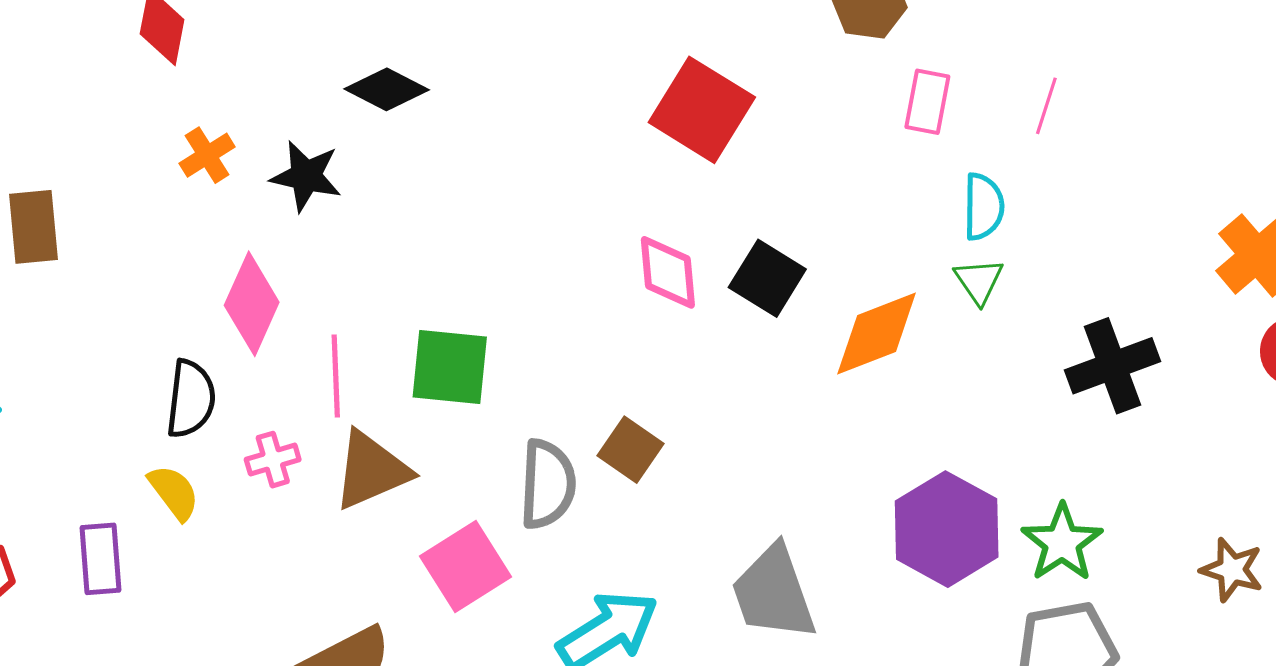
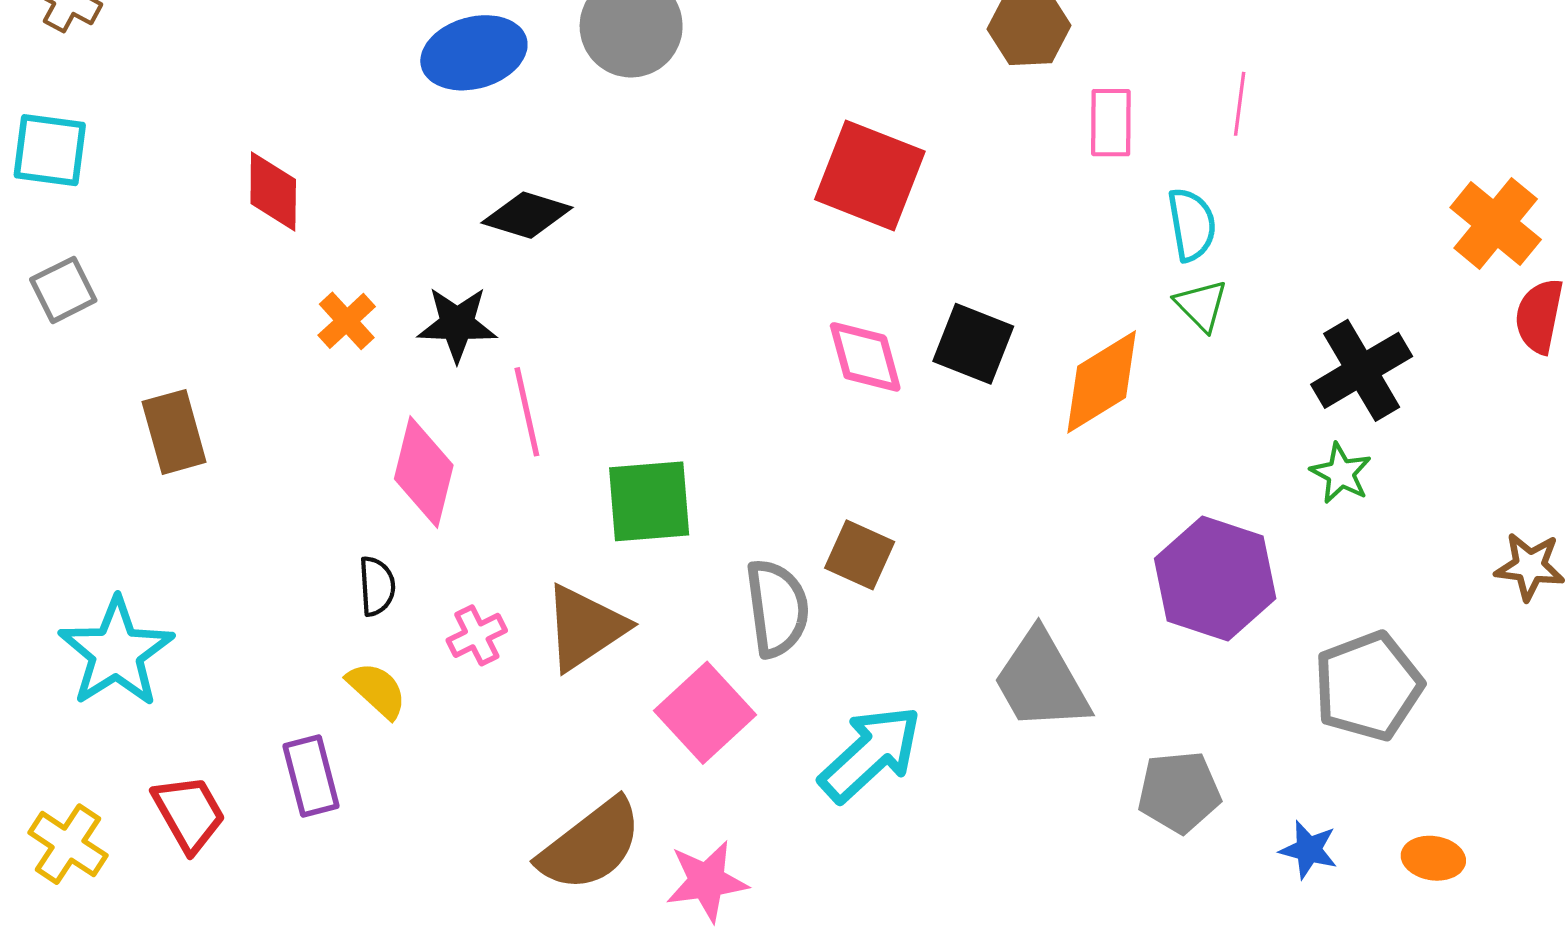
pink line: (336, 376) -> (527, 412), moved
black semicircle: (191, 399) -> (377, 586), size x0.7
green star: (1062, 543) -> (1341, 473), moved, size x0.7

